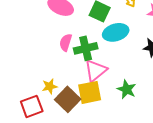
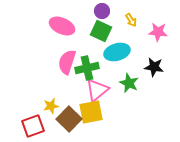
pink semicircle: (66, 42) -> (67, 62), size x1.4
green star: (127, 89) -> (129, 83), moved

